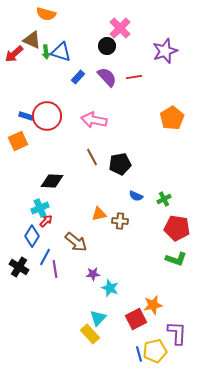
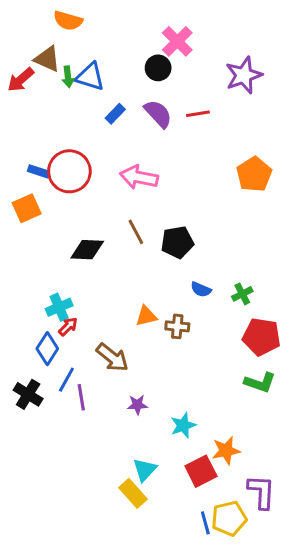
black diamond: (52, 181) -> (87, 250), moved
cyan star: (110, 288) -> (183, 425), moved, turned 30

